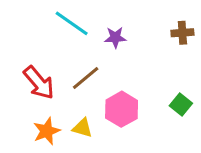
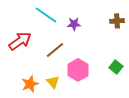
red arrow: (39, 83) -> (20, 41), moved, turned -85
yellow triangle: (83, 128) -> (53, 82), turned 32

